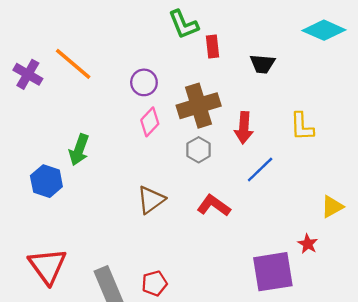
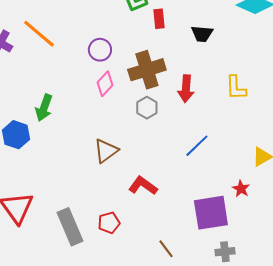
blue line: (260, 170) -> (197, 146), moved
red L-shape: (214, 206) -> (143, 186), moved

